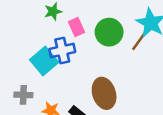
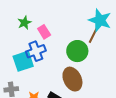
green circle: (109, 32) -> (77, 51), moved
cyan square: (44, 61) -> (23, 61), turned 30

